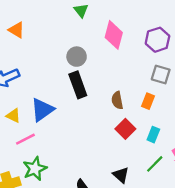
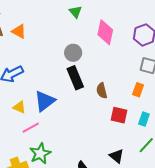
brown semicircle: (117, 100) -> (102, 91), moved
red square: (125, 129) -> (119, 115), turned -30

